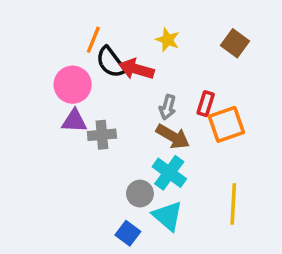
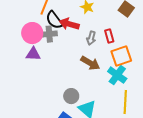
red rectangle: (206, 104) -> (109, 36), moved, turned -32
gray arrow: (168, 107) -> (91, 38), moved
gray cross: (102, 135) -> (49, 34), moved
cyan cross: (169, 173) -> (117, 75), moved

